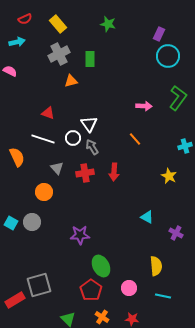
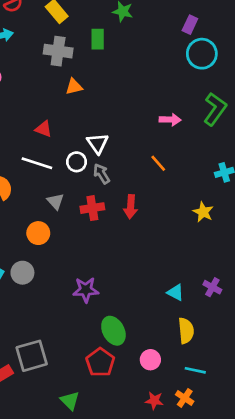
gray cross: (59, 54) -> (58, 51), turned 35
green rectangle: (90, 59) -> (98, 39), moved
cyan triangle: (147, 217) -> (175, 292), moved
orange cross: (102, 317) -> (185, 398), moved

